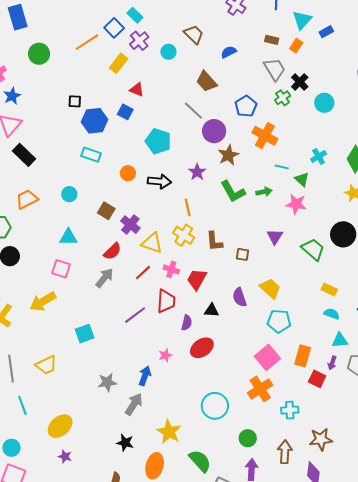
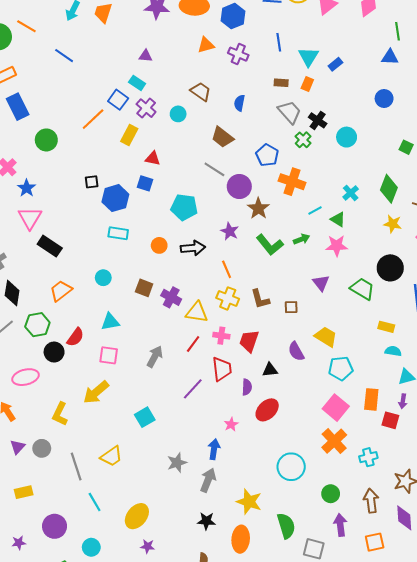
blue semicircle: (229, 52) -> (239, 103), turned -42
cyan line: (282, 167) -> (315, 210), turned -32
red semicircle: (112, 251) -> (75, 337), moved
green semicircle: (200, 461) -> (286, 526), turned 35

